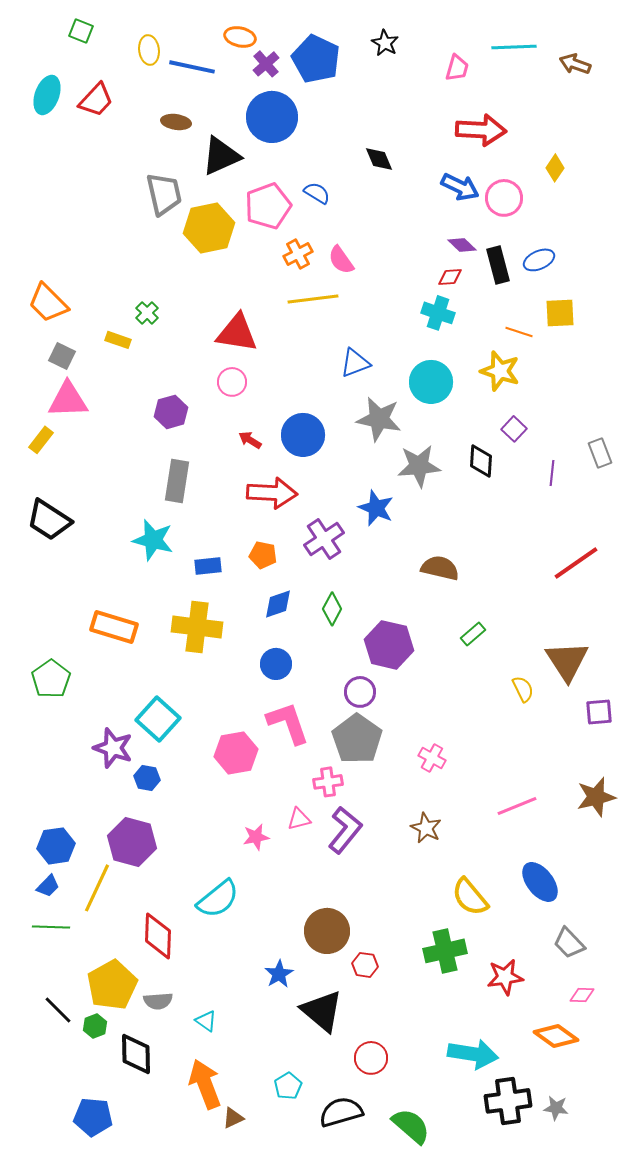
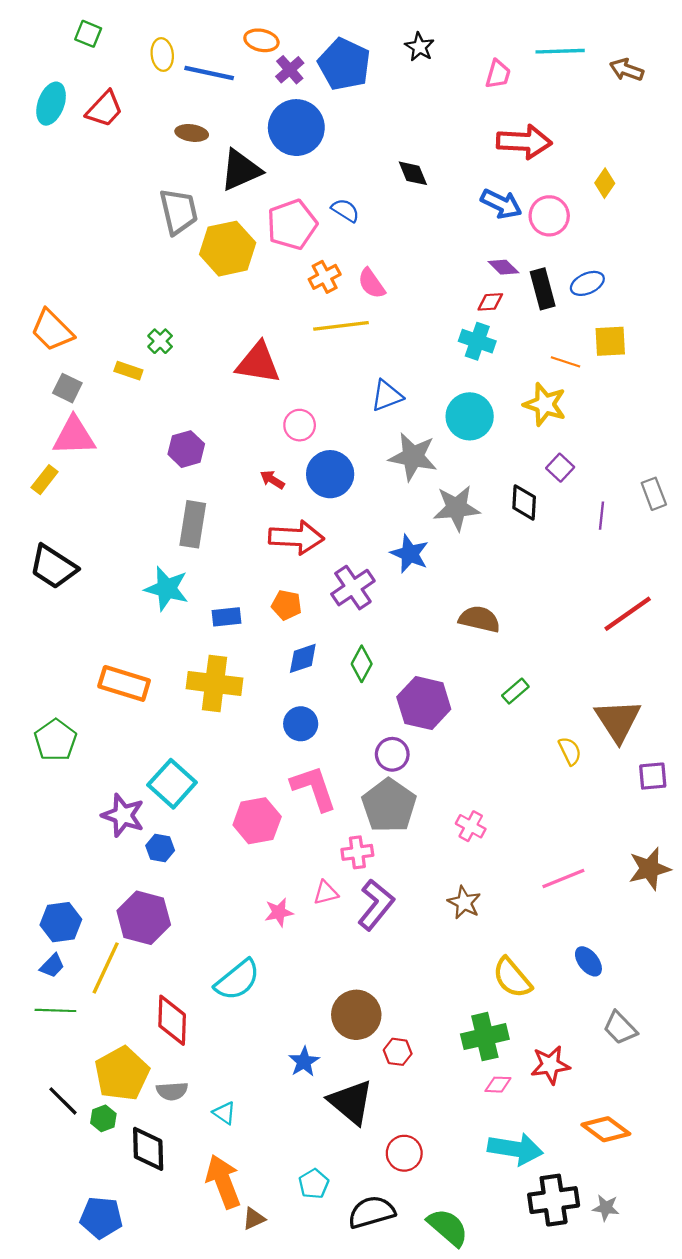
pink circle: (232, 382) -> (300, 425), moved
blue ellipse: (540, 882) -> (588, 961), size x0.7
pink diamond: (582, 995) -> (498, 1085), moved

